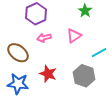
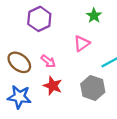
pink arrow: (44, 38) -> (48, 61), moved, turned -128

